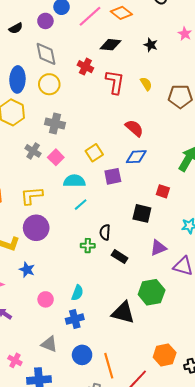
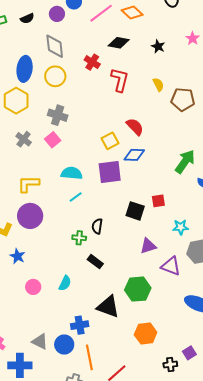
yellow semicircle: (146, 84) -> (158, 85), moved
gray cross: (33, 151) -> (24, 139), moved
yellow square: (94, 153) -> (110, 141), moved
pink square: (56, 157) -> (53, 140), moved
purple square: (113, 176) -> (110, 172), size x1.4
red square: (163, 191) -> (158, 201), moved, turned -32
black rectangle: (120, 257) -> (95, 262), moved
blue cross: (75, 319) -> (80, 325), moved
gray triangle: (49, 344) -> (40, 342), moved
orange hexagon: (165, 355) -> (146, 334), moved

